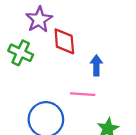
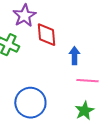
pink line: (83, 94) -> (87, 81), moved

